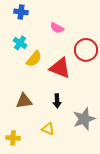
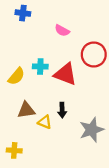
cyan cross: (20, 43) -> (40, 66), moved, turned -32
yellow semicircle: (34, 59) -> (16, 76), moved
yellow triangle: (48, 129) -> (45, 122), moved

